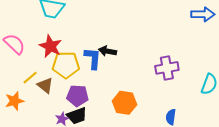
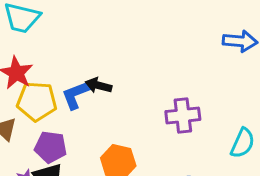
blue L-shape: (93, 58) -> (76, 95), turned -120

